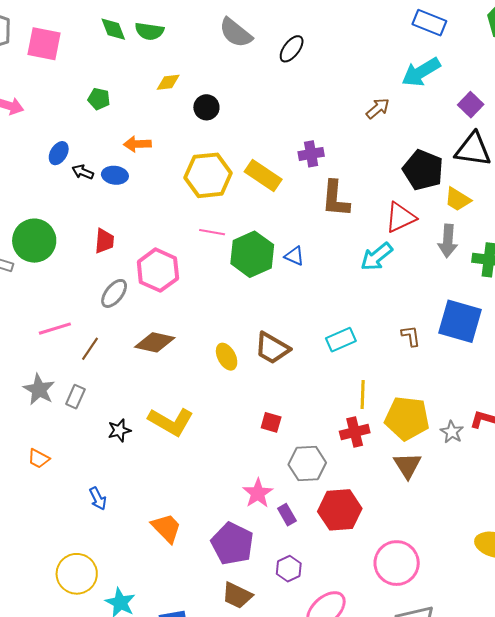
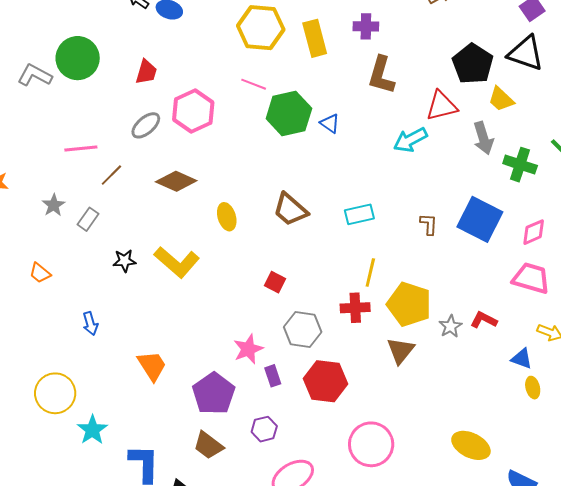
yellow rectangle: (263, 175) -> (315, 38), turned 30
gray arrow: (448, 241) -> (483, 138), turned -32
yellow ellipse: (227, 357) -> (227, 217), moved
gray star: (39, 389) -> (54, 205), size x0.7

